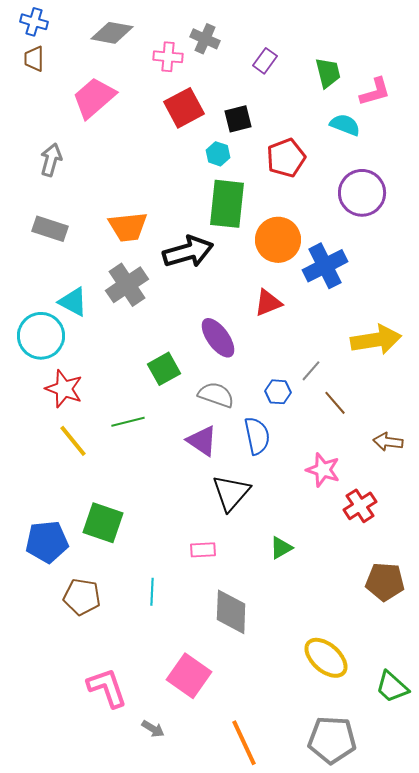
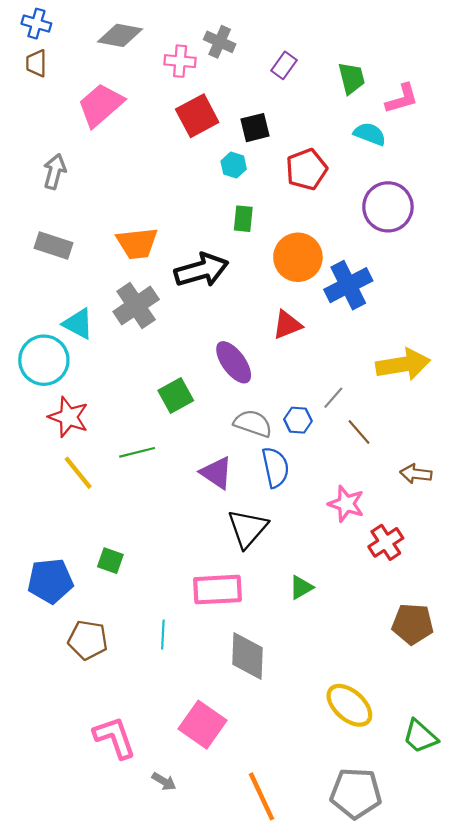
green rectangle: (227, 204) -> (243, 219), size x0.5
gray semicircle: (216, 395) -> (253, 423), moved
green square: (103, 523) -> (110, 561), size x0.6
pink rectangle: (203, 550) -> (218, 590), size x1.8

